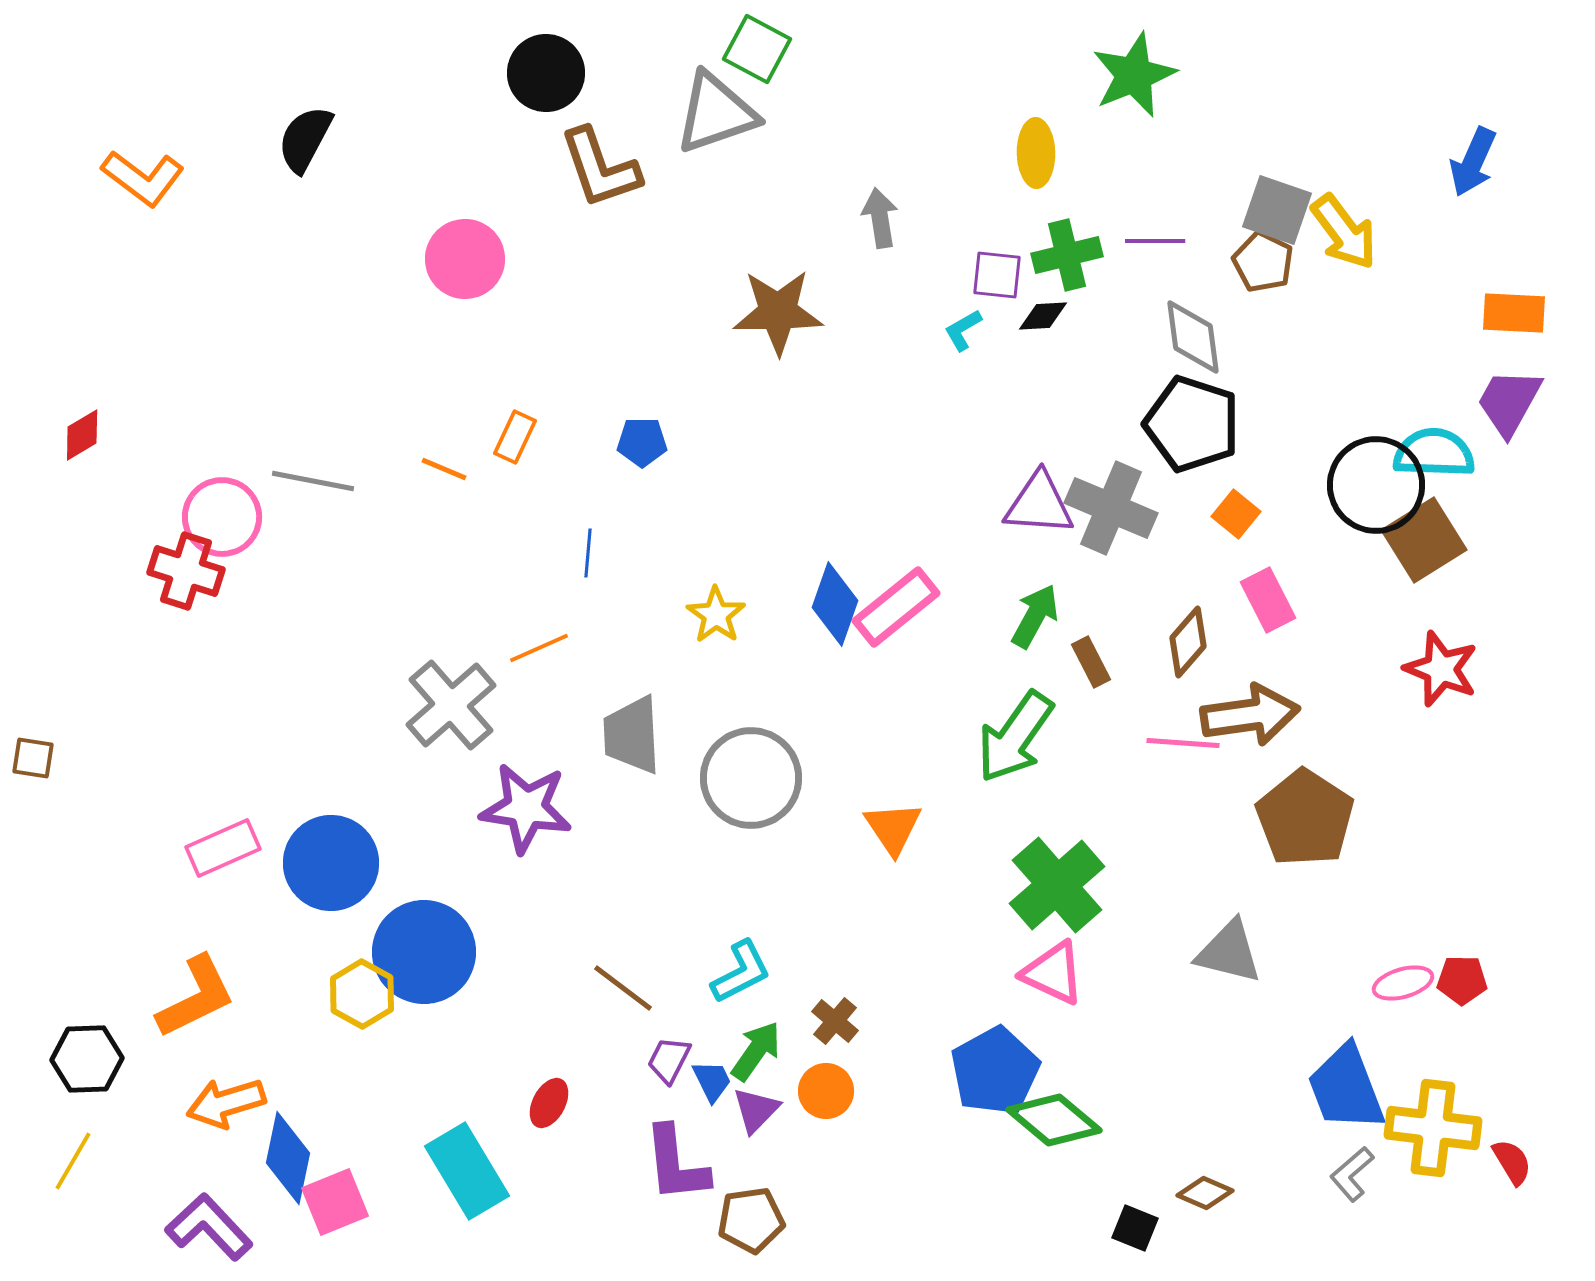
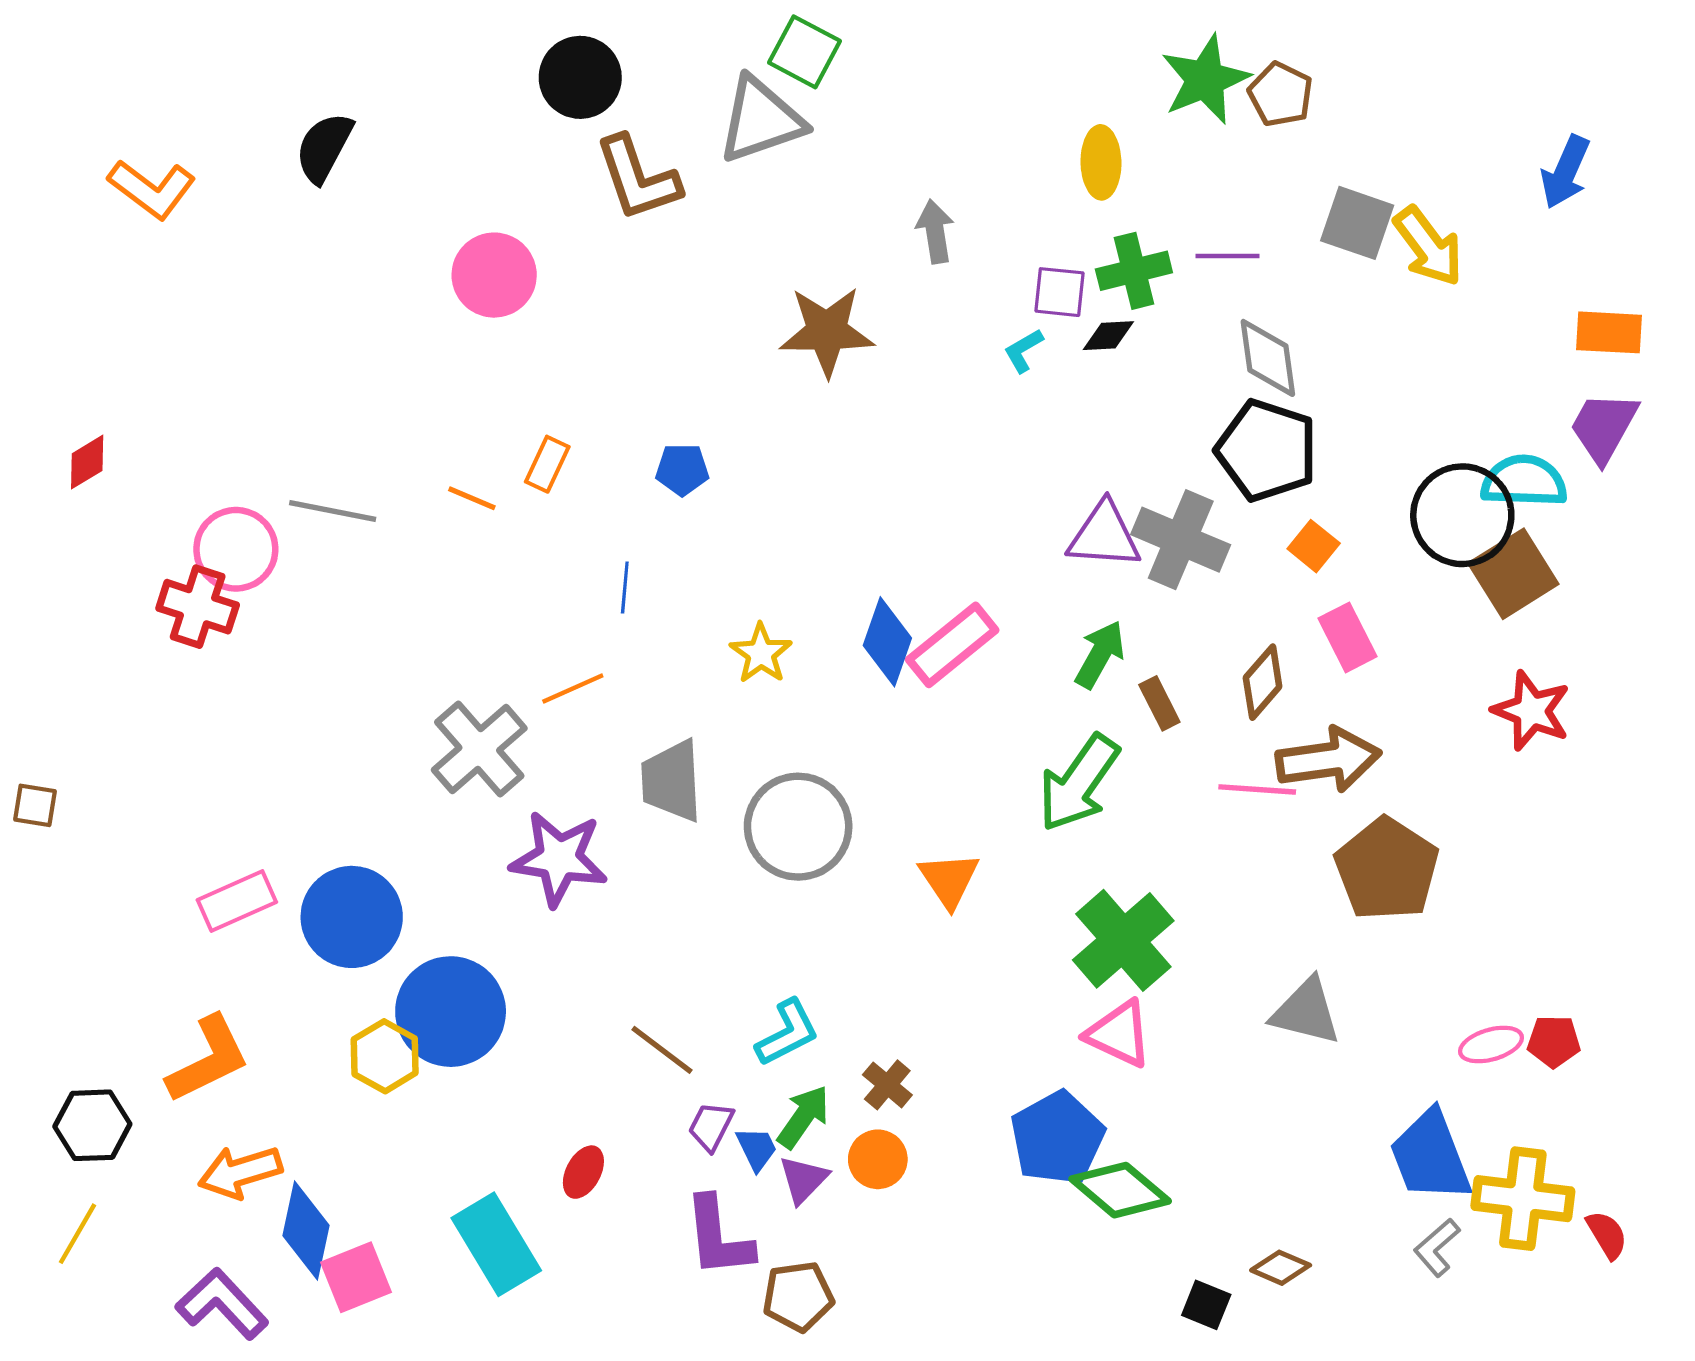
brown pentagon: (1263, 262) -> (1281, 94), moved

